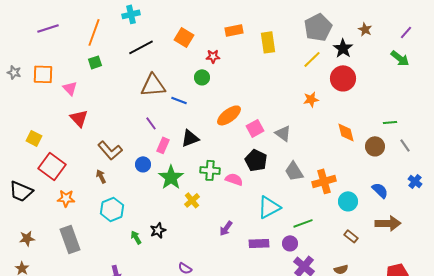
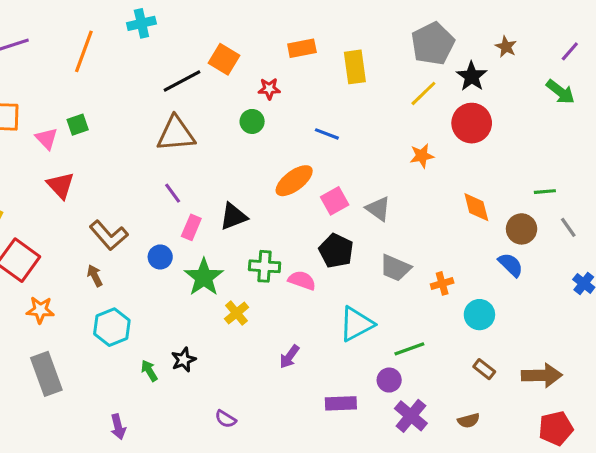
black line: (141, 47) -> (182, 81), moved
green square: (95, 62) -> (78, 125), moved
blue line: (179, 100) -> (327, 134), moved
gray trapezoid: (294, 171) -> (395, 268), turned -35
orange cross: (324, 181) -> (442, 283), size x0.6
blue semicircle: (380, 190) -> (511, 265), moved
brown arrow: (388, 223) -> (542, 375), moved
purple rectangle: (259, 243) -> (341, 403), moved

